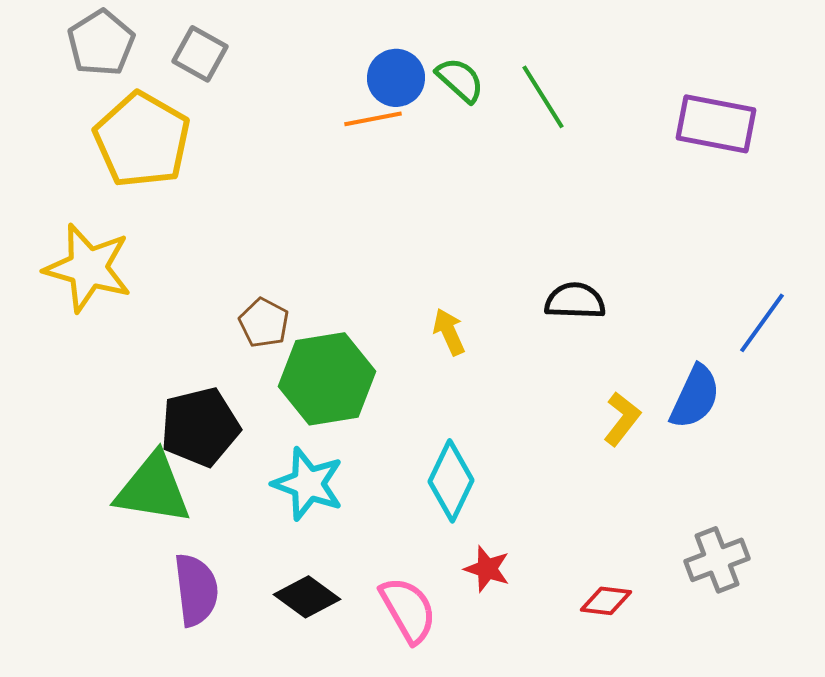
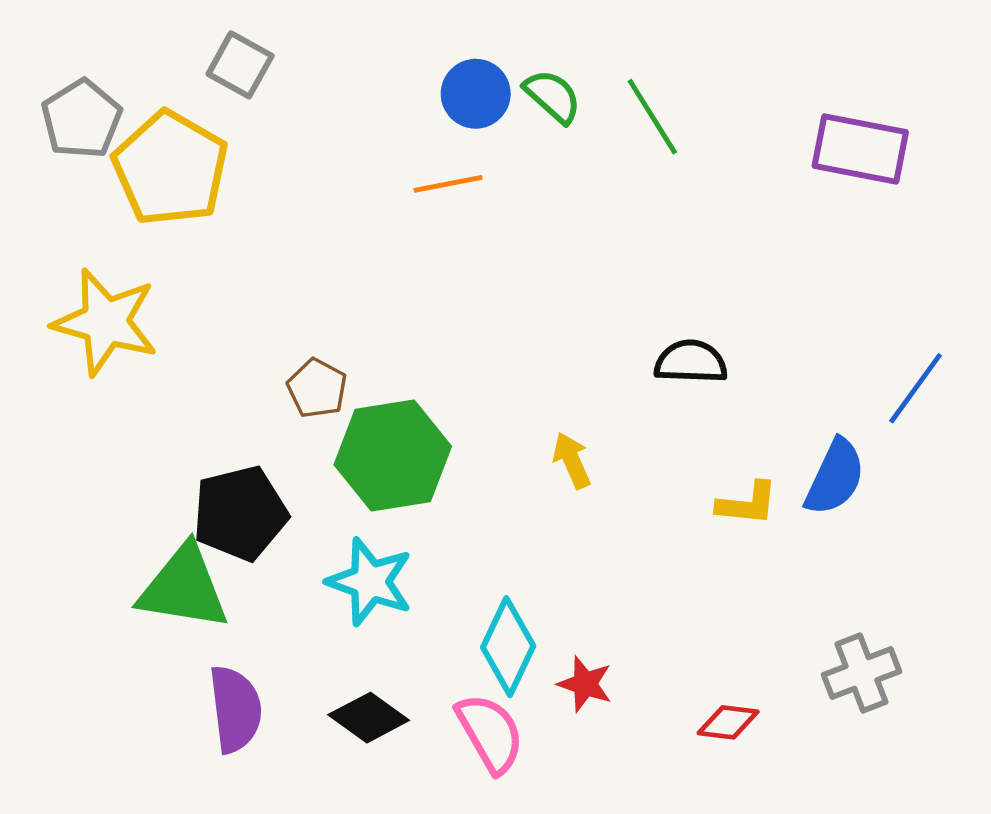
gray pentagon: (101, 43) -> (81, 119), moved
orange line: (373, 119) -> (448, 184), moved
yellow arrow: (449, 332) -> (572, 460), moved
yellow L-shape: (622, 419) -> (747, 504), turned 58
cyan diamond: (451, 481) -> (508, 647), moved

